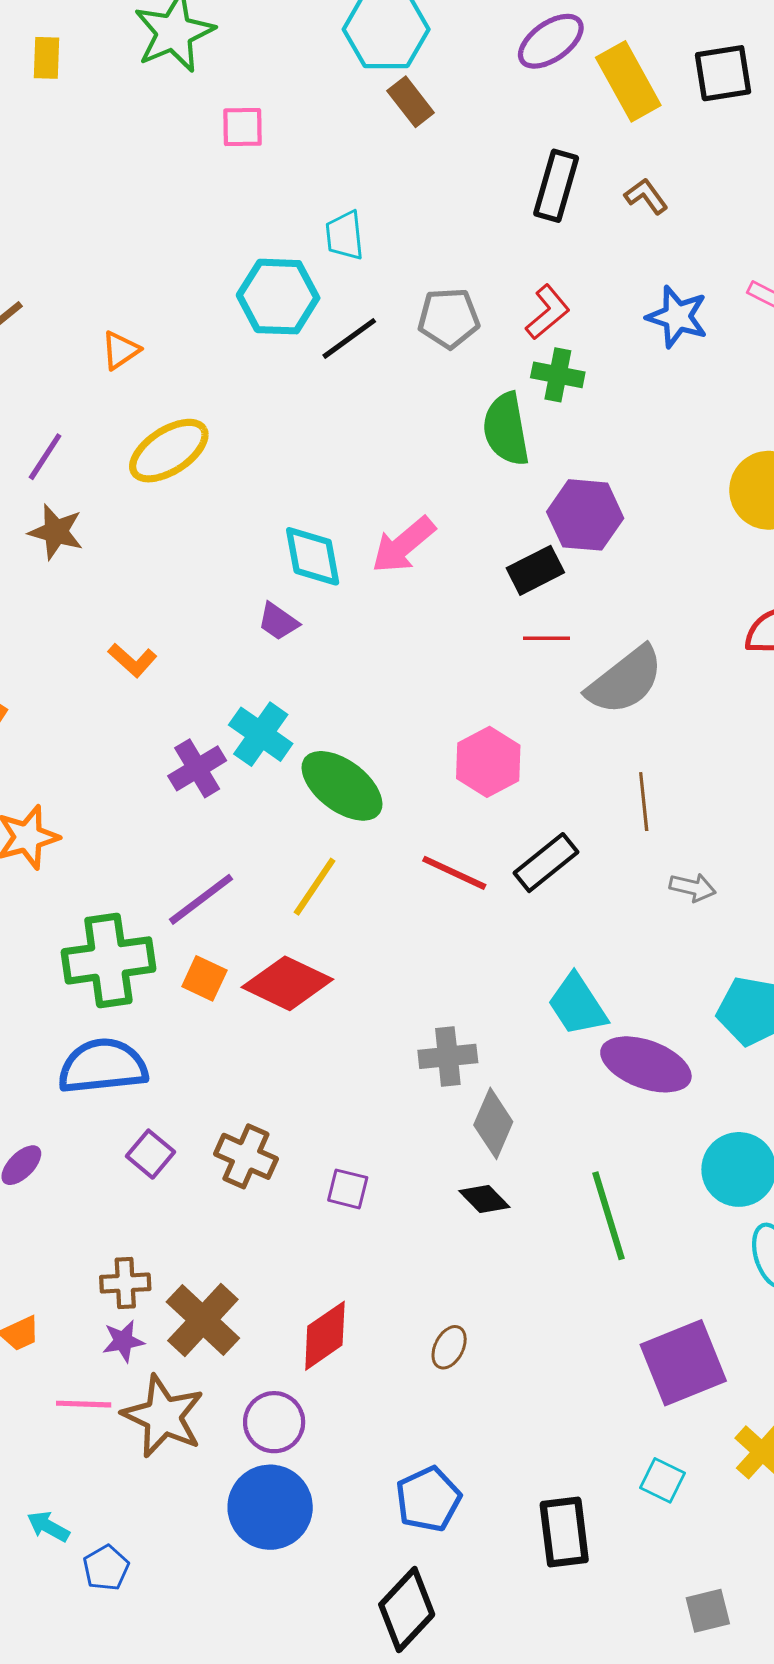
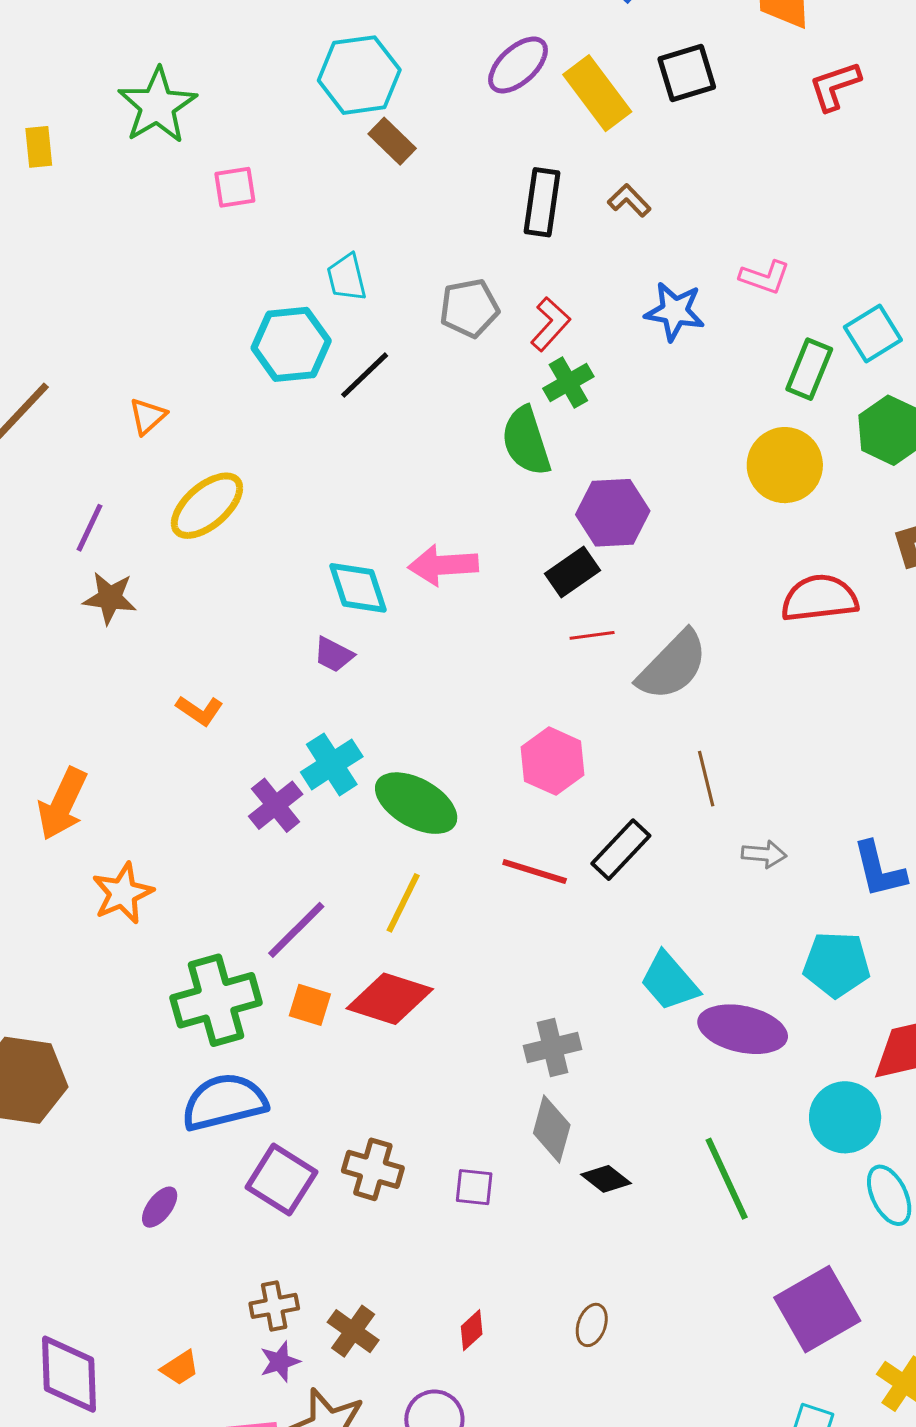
gray pentagon: (449, 318) -> (469, 308), moved
green cross: (558, 375) -> (568, 383), turned -33
pink arrow: (403, 545) -> (443, 565), turned 44
cyan cross: (261, 734) -> (332, 764), turned 30
gray diamond: (493, 1123) -> (552, 1129), moved
purple square: (151, 1154) -> (281, 1180), size x1.5
brown cross: (203, 1320) -> (353, 1331), size x0.7
red diamond: (325, 1336) -> (472, 1330), size x0.6

